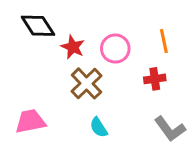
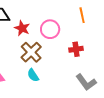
orange line: (164, 41) -> (82, 15), moved
cyan semicircle: (99, 127) -> (33, 75), moved

